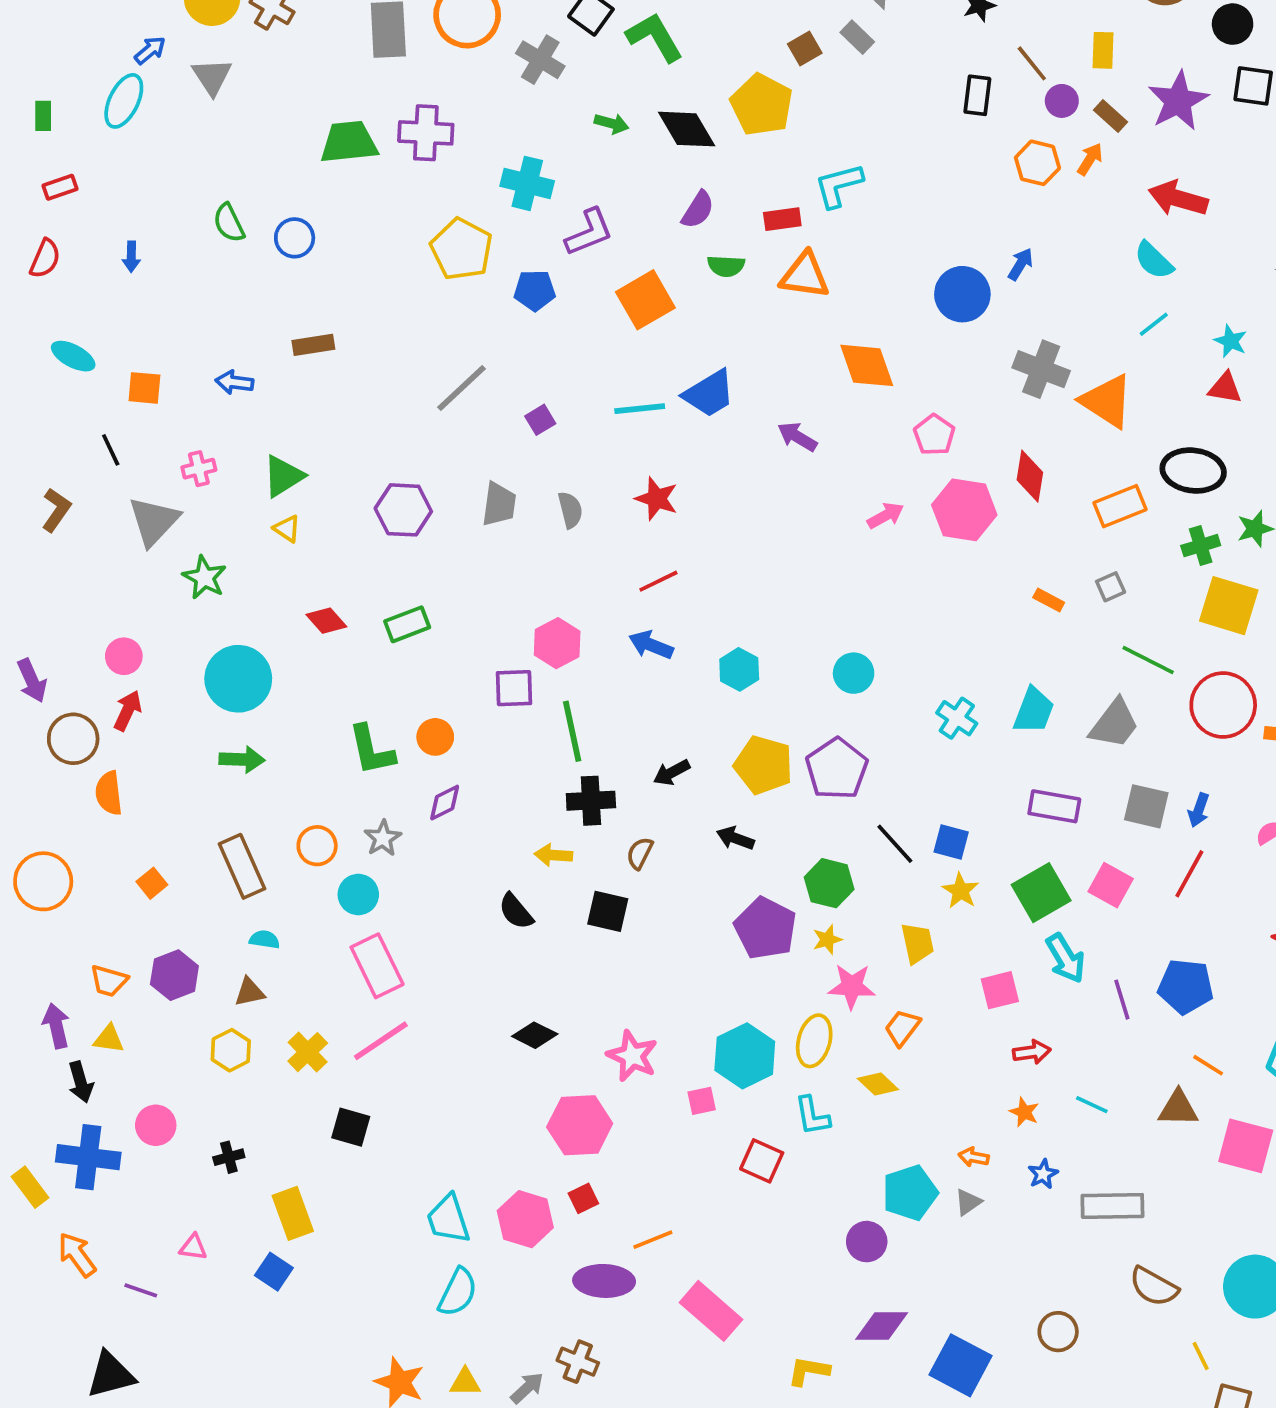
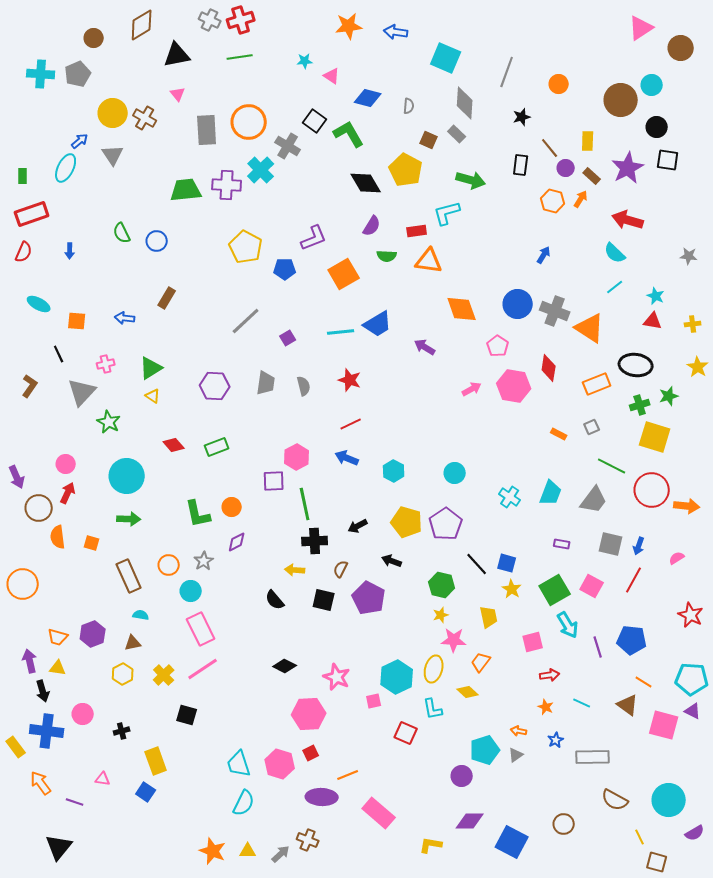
brown square: (805, 48) -> (429, 140), turned -36
green arrow: (612, 123) -> (471, 180), moved, size x1.6
cyan cross: (527, 183) -> (261, 170), moved, turned 32
red rectangle: (60, 187) -> (32, 214), size x1.8
blue circle: (962, 294) -> (518, 304), moved
brown rectangle: (313, 345) -> (167, 298), turned -50
purple rectangle: (1054, 806) -> (562, 544), size x0.6
orange square: (152, 883) -> (92, 543), moved, turned -35
purple pentagon: (765, 928) -> (369, 598), moved
brown triangle: (1178, 1108) -> (628, 705), turned 35
black triangle: (111, 1375) -> (59, 847), turned -36

